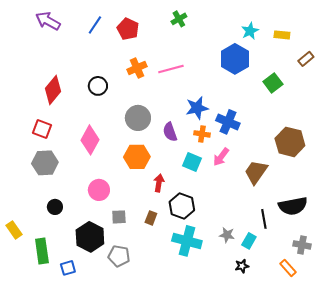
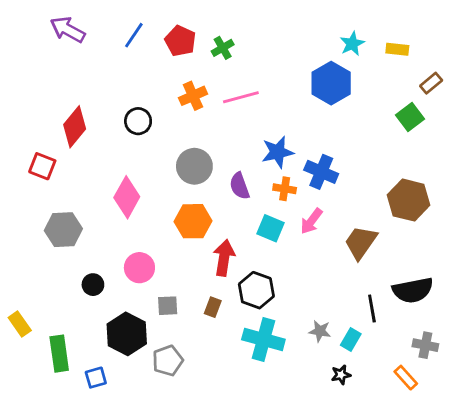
green cross: (179, 19) -> (223, 48), moved
green square: (273, 83) -> (410, 117), moved
red square: (42, 129) -> (42, 166), moved
red arrow: (159, 183) -> (224, 258), size x1.4
black circle: (55, 207) -> (93, 285), moved
gray pentagon: (119, 256) -> (168, 361), turned -30

